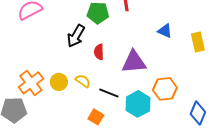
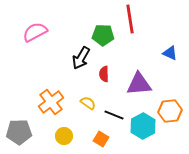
yellow circle: (59, 82) -> (64, 136), moved
orange cross: (31, 83) -> (51, 102), moved

